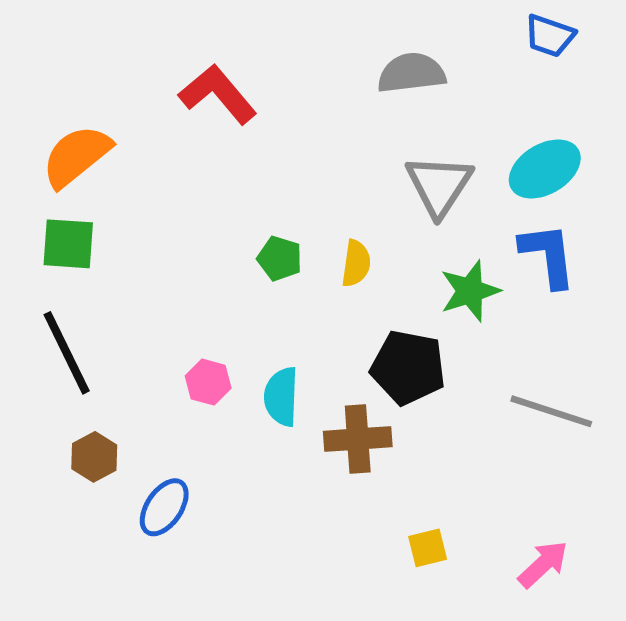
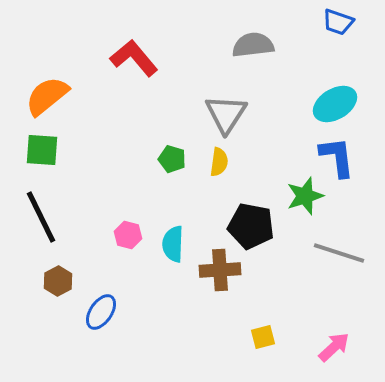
gray triangle: (439, 185) -> (226, 114), moved
green star: (470, 291) -> (305, 196), moved

